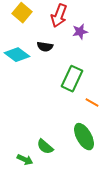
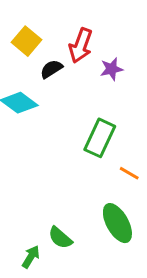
black semicircle: (45, 47) -> (51, 69), moved, turned 140
green arrow: (25, 160) -> (31, 257), turned -84

